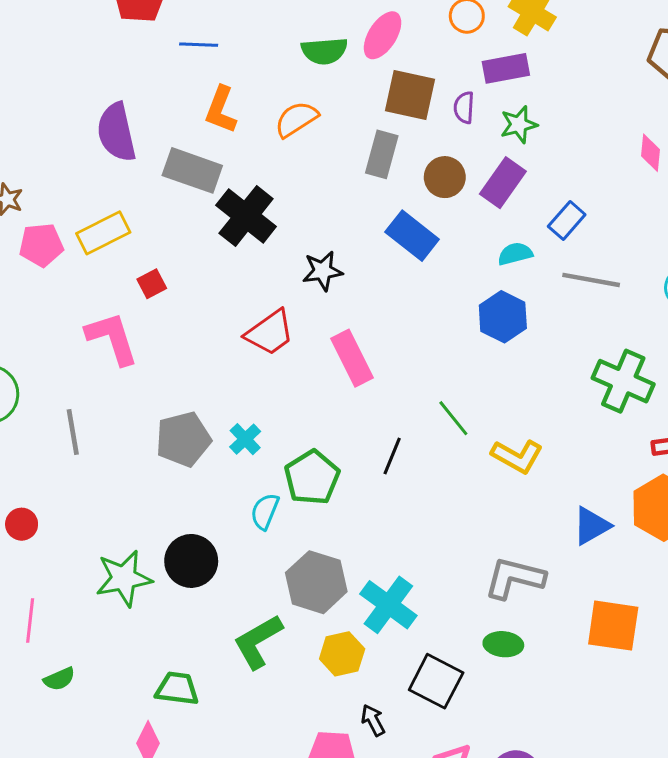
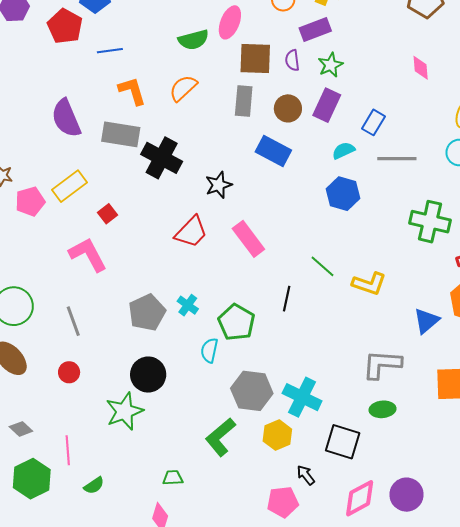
orange L-shape: (221, 110) -> (132, 91), turned 152
red circle: (22, 524) -> (69, 372), moved
black circle: (191, 561) -> (148, 375), moved
green trapezoid: (177, 689) -> (173, 478), size x0.7

